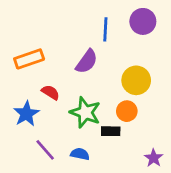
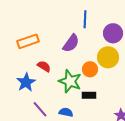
purple circle: (143, 21) -> (113, 33), moved
orange circle: (127, 111) -> (90, 69), moved

